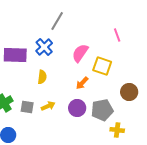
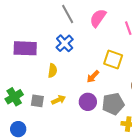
gray line: (57, 21) -> (68, 14), turned -60
blue cross: (44, 47) -> (65, 43), moved
pink semicircle: (80, 53) -> (98, 18), moved

